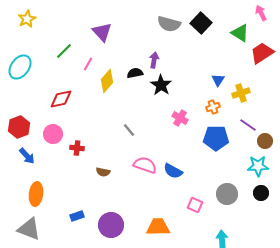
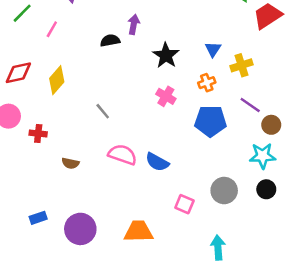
yellow diamond: (107, 81) -> (57, 80), moved
black star: (161, 85) -> (166, 55), moved

